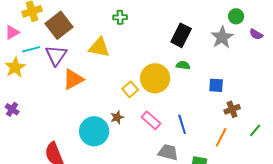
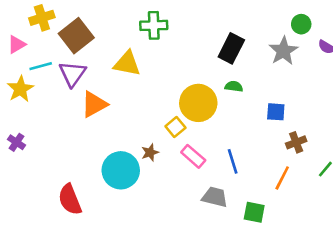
green cross: (120, 17) -> (154, 25), size x1.5
yellow square: (130, 89) -> (175, 127), moved

